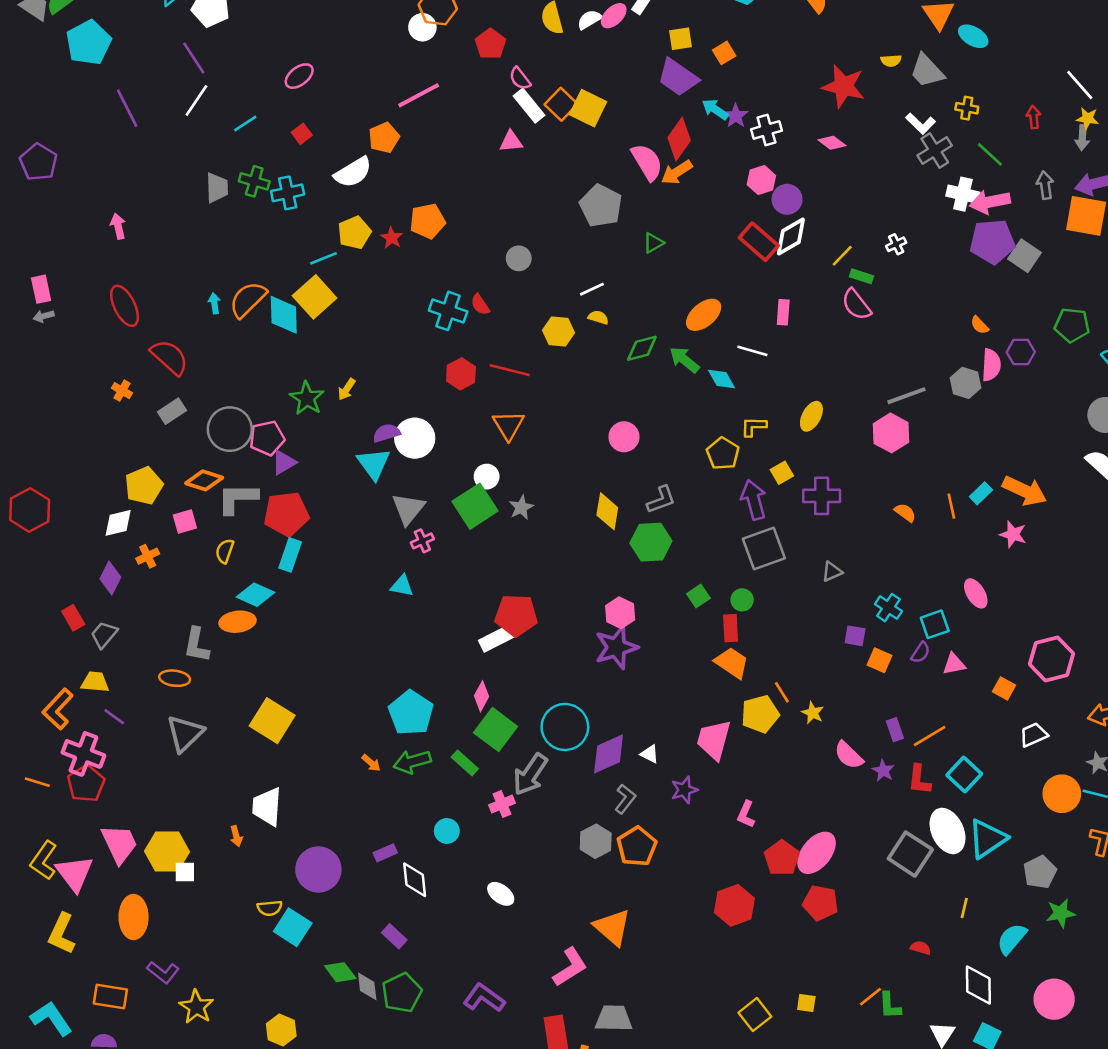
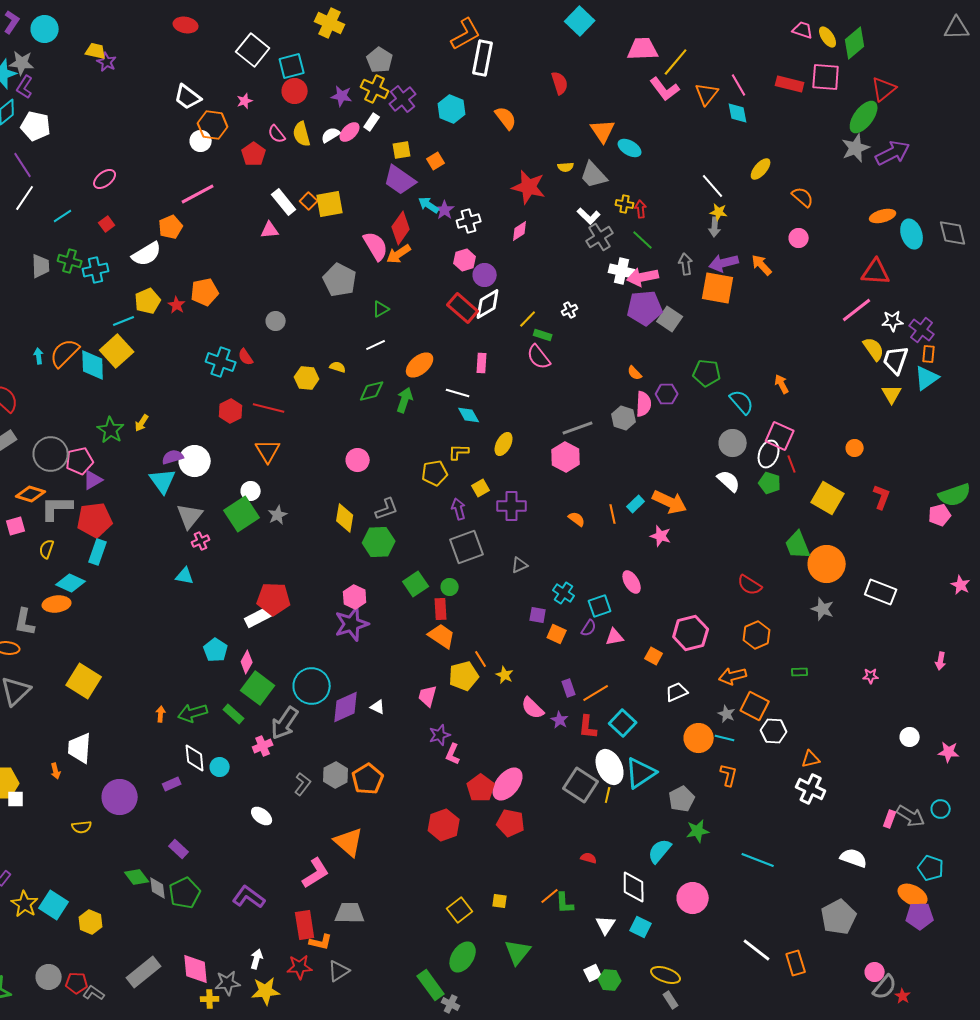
pink semicircle: (520, 79) -> (277, 134), moved
orange square: (561, 104) -> (309, 201), size x0.7
yellow square: (588, 108) -> (330, 204), turned -36
red arrow: (1034, 117) -> (641, 209), moved
pink diamond: (832, 143) -> (520, 231), turned -70
white line: (592, 289) -> (376, 345), moved
green arrow: (684, 360) -> (405, 400), turned 70
cyan diamond: (722, 379) -> (469, 415), moved
yellow pentagon: (723, 454) -> (435, 473), turned 30
purple arrow: (754, 500) -> (459, 509), size x0.7
green square: (698, 596) -> (416, 584), size x1.4
cyan pentagon: (411, 713) -> (216, 650), moved, size x0.7
pink trapezoid: (714, 740) -> (428, 696), size x0.7
orange arrow: (371, 763) -> (161, 714), turned -126
purple star: (684, 790) -> (440, 735), moved
gray L-shape: (625, 799) -> (303, 784), moved
white diamond: (415, 880) -> (195, 758), moved
yellow line: (964, 908) -> (608, 795), moved
cyan square: (293, 927) -> (54, 905), moved

